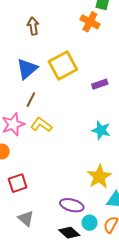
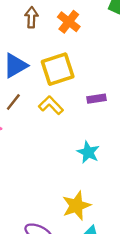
orange cross: (90, 22) -> (69, 22), moved
yellow L-shape: (41, 125) -> (51, 105), moved

